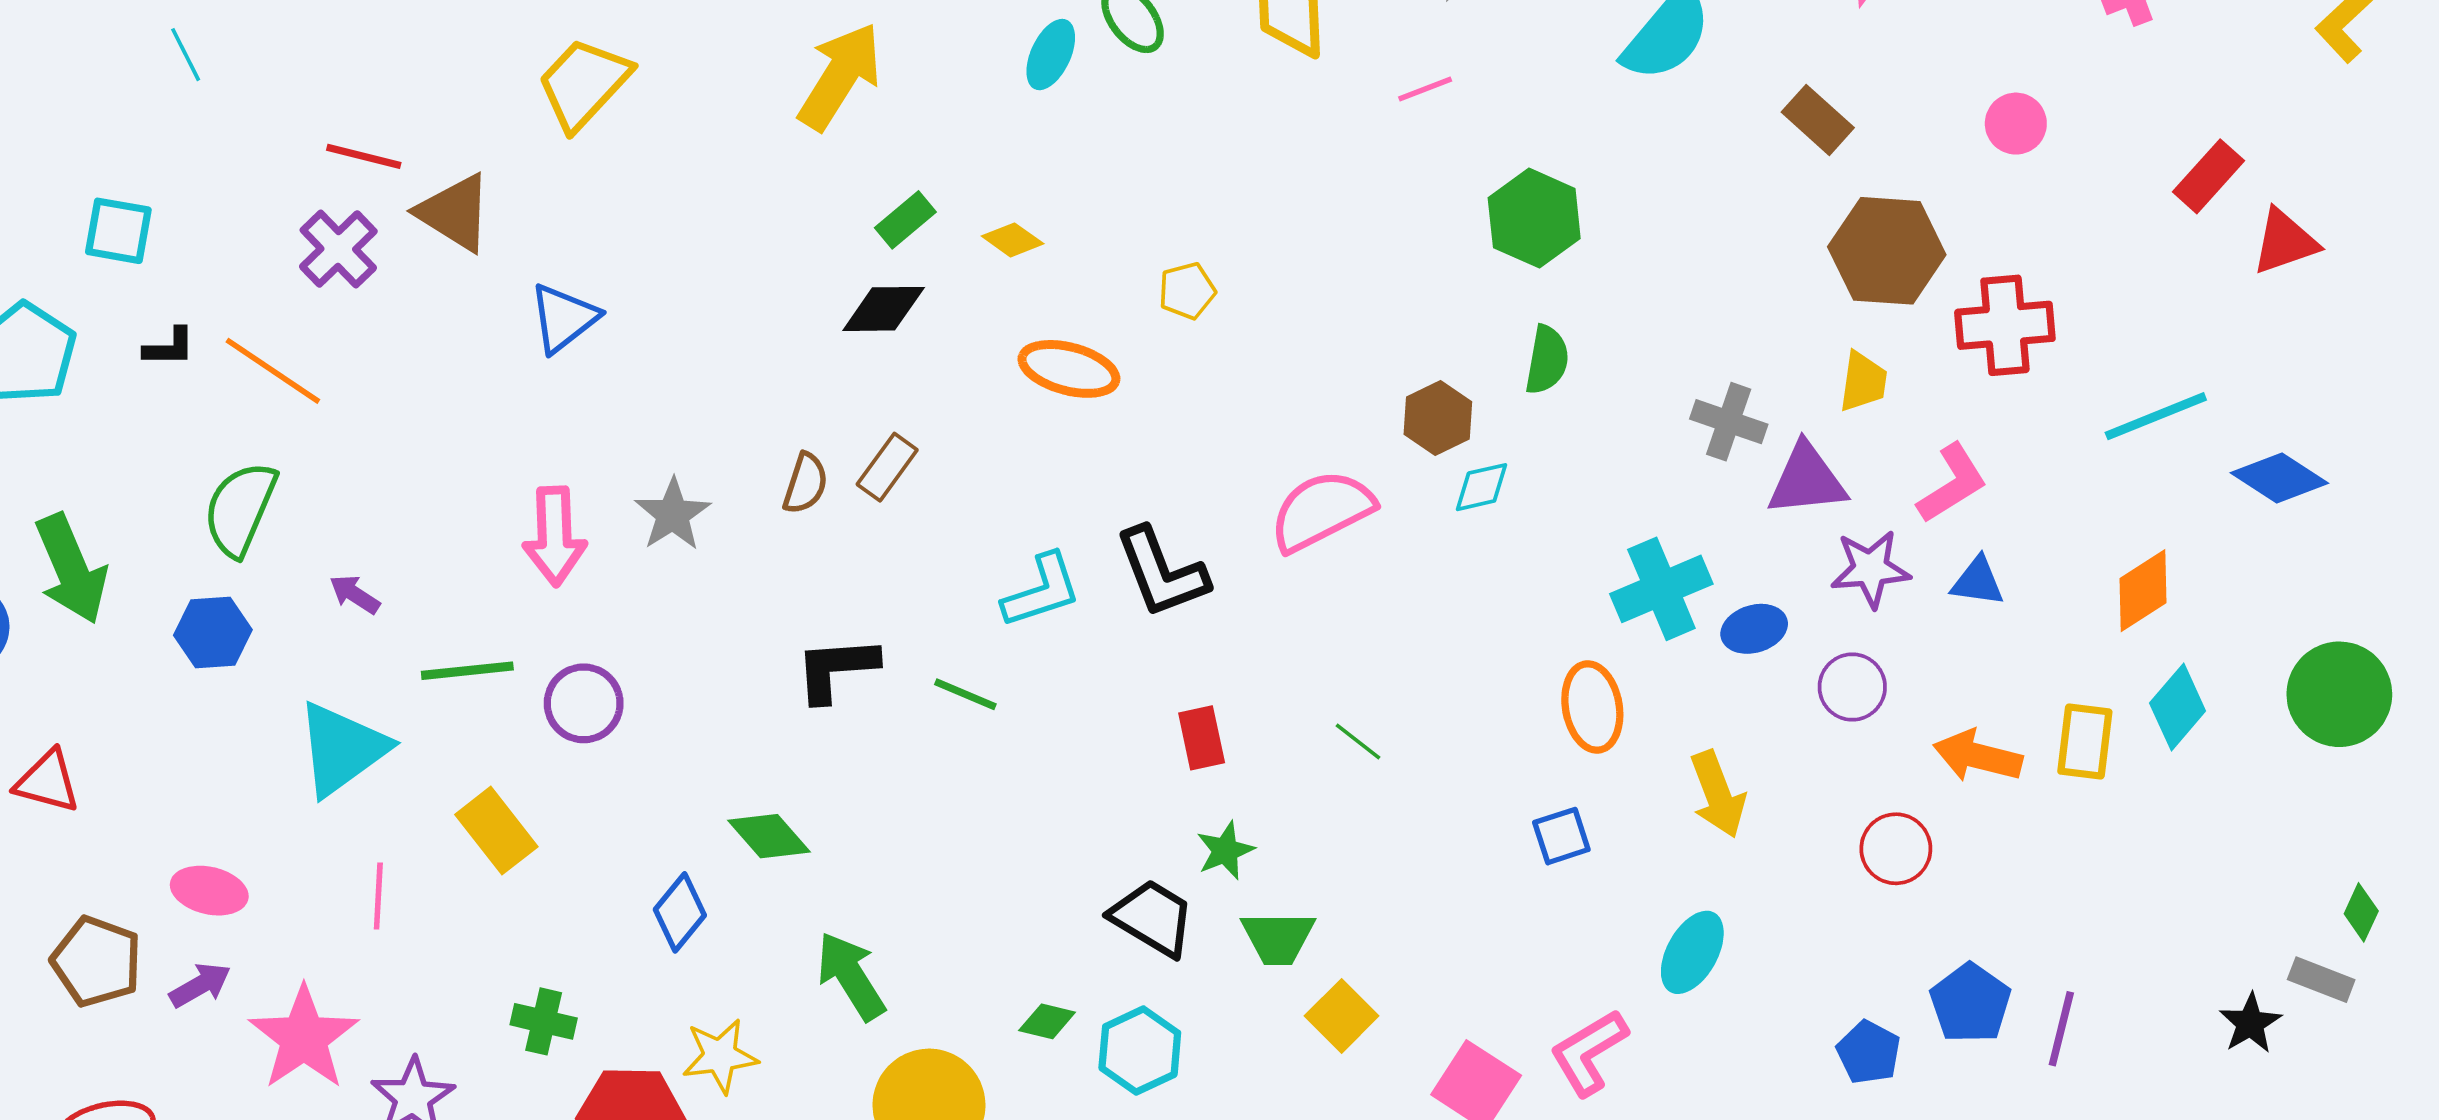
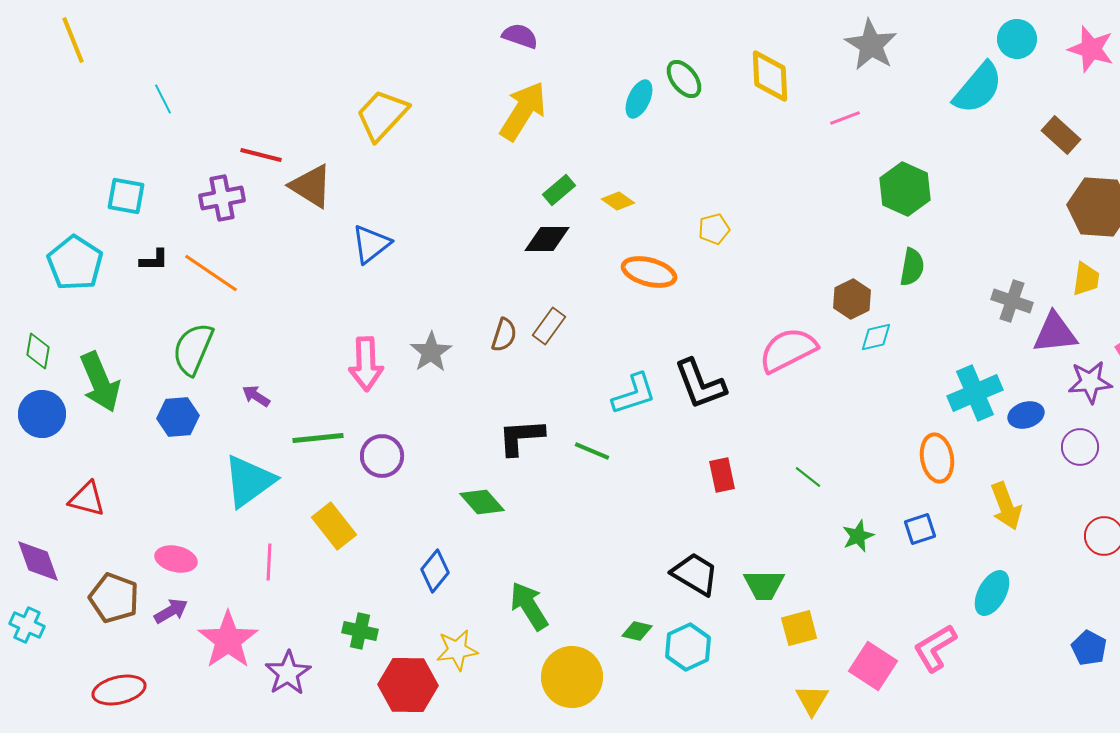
purple cross: (338, 249) -> (222, 198), moved, turned 33
green diamond: (769, 836) -> (482, 502), moved
green star: (1225, 851) -> (858, 536), moved
yellow square: (1342, 1016) -> (799, 628), turned 30

